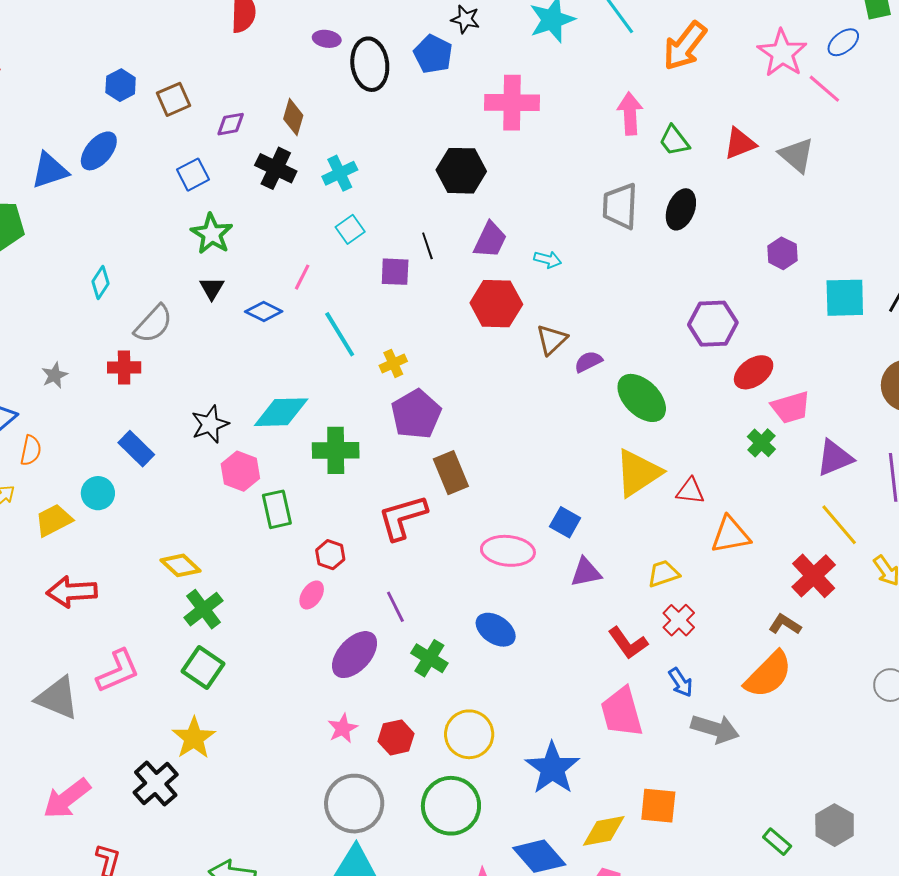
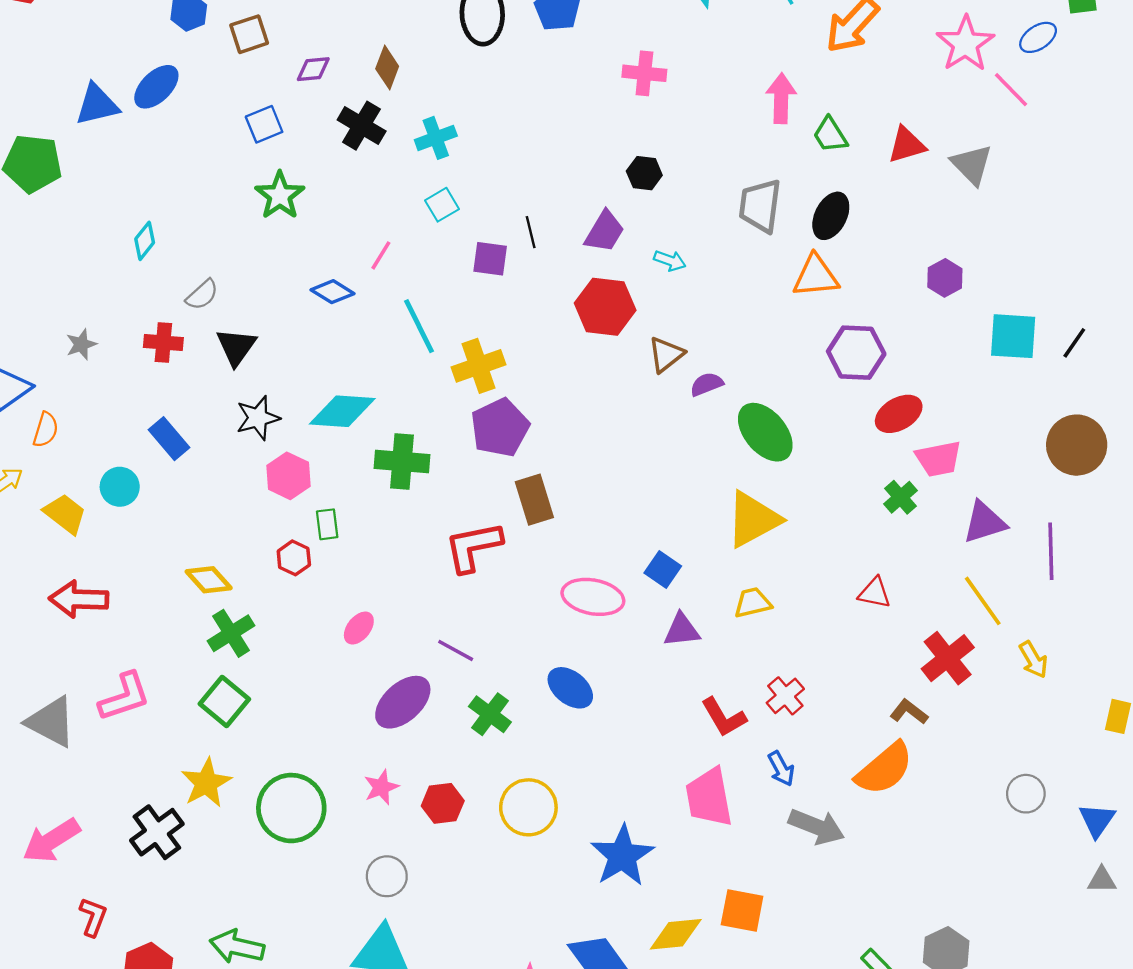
pink cross: (512, 103) -> (644, 73), size x0.7
black hexagon: (461, 171) -> (644, 173), moved, size x0.6
black triangle: (212, 288) -> (236, 347), moved, size x1.4
gray semicircle: (153, 324) -> (202, 295), size x0.7
yellow cross: (393, 363) -> (479, 366), size x1.6
red triangle: (690, 491) -> (875, 593), moved
green rectangle: (277, 509) -> (327, 524), size x0.7
yellow trapezoid: (54, 520) -> (65, 514), turned 60
orange triangle: (731, 535) -> (816, 276), moved
red hexagon: (330, 555) -> (294, 558), moved
yellow trapezoid: (663, 574) -> (753, 603), moved
purple line: (395, 607) -> (456, 650), turned -40
gray circle: (354, 804) -> (387, 876), size x0.6
green circle: (451, 806) -> (291, 808), moved

